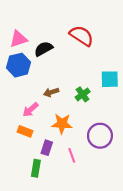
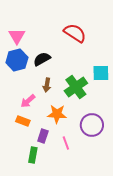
pink triangle: (18, 39) -> (17, 36), turned -42
black semicircle: (43, 49) -> (42, 59), moved
brown arrow: (51, 92) -> (47, 85), turned -64
green cross: (83, 94) -> (76, 87), size x1.6

